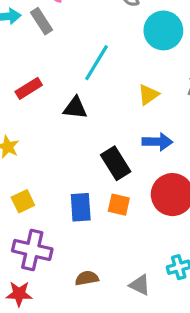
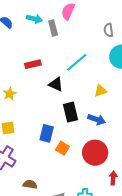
black rectangle: (116, 163) -> (70, 112), moved
blue rectangle: (81, 207) -> (47, 133), moved

